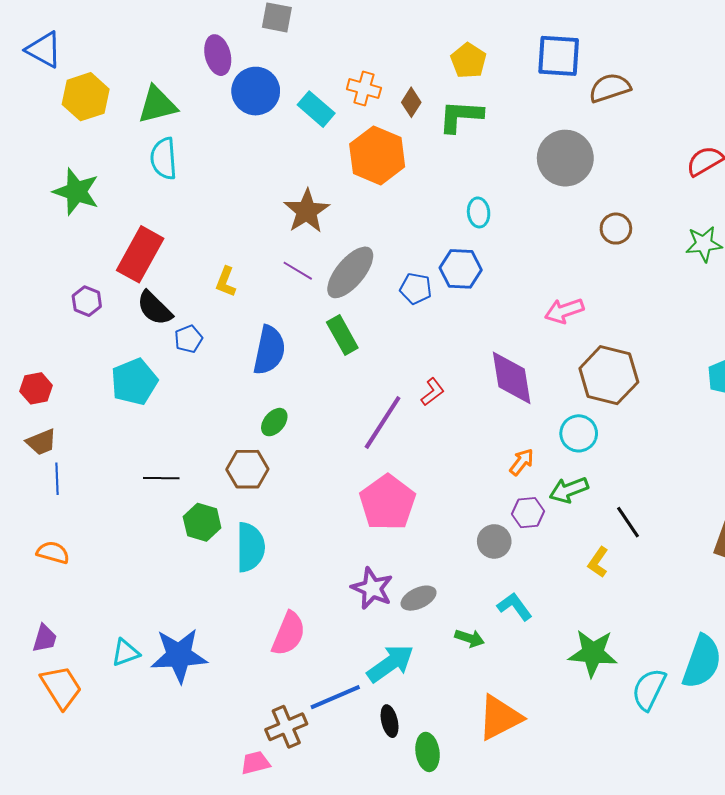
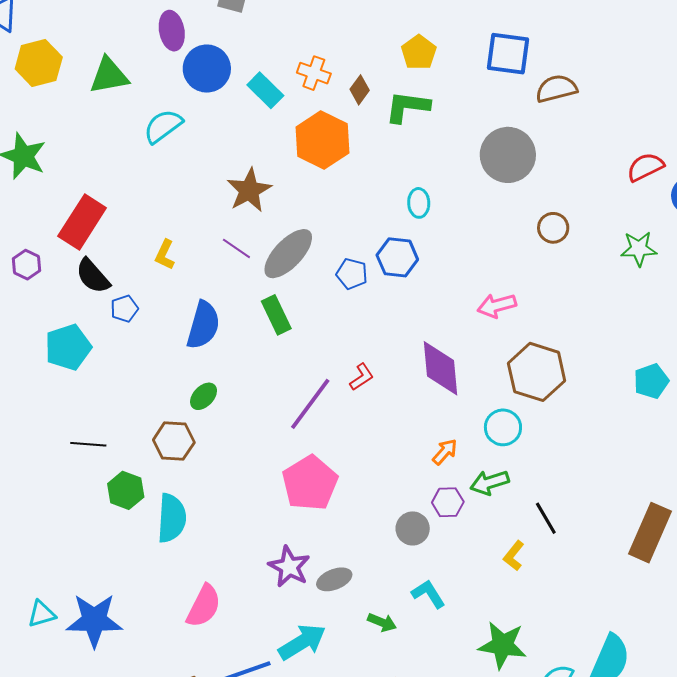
cyan semicircle: (164, 159) -> (163, 126), moved, turned 54

